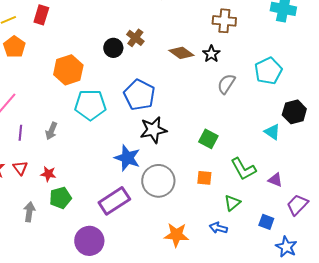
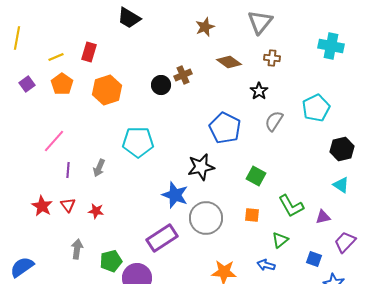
brown cross: (224, 21) -> (272, 58), size x0.7
brown cross: (135, 38) -> (183, 75), turned 30
brown diamond: (181, 53) -> (229, 62), moved
orange hexagon: (68, 70) -> (107, 90), moved
blue pentagon: (139, 95) -> (225, 128), moved
cyan triangle: (272, 132) -> (341, 185), moved
purple triangle: (275, 180) -> (323, 217), turned -35
green pentagon: (60, 198) -> (111, 261), moved

